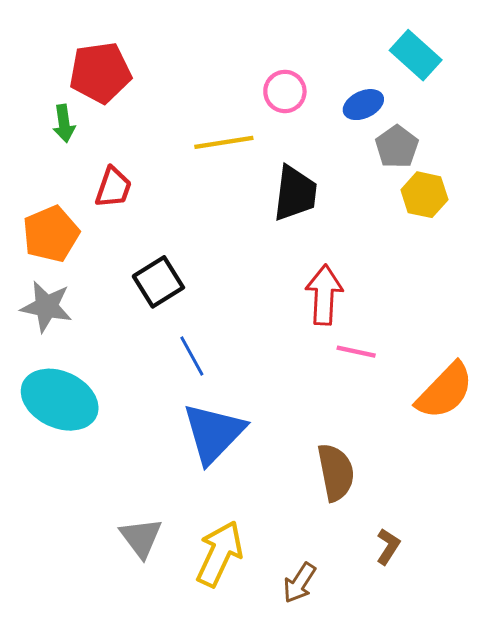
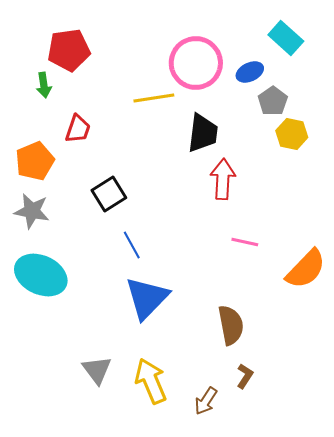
pink circle: (285, 91) -> (196, 63), size x1.8
red arrow: (324, 295) -> (223, 179), moved
brown L-shape: (388, 546) -> (245, 376), moved
yellow arrow: (219, 554) -> (151, 381), turned -48

